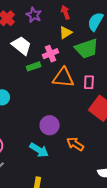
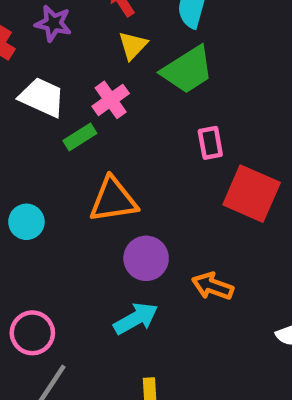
orange triangle: (63, 78) -> (113, 200), moved
cyan arrow: (39, 150) -> (136, 319), turned -48

